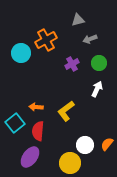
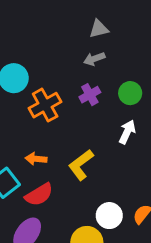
gray arrow: (90, 39) -> (94, 59), moved
orange cross: (46, 40) -> (45, 105), moved
red semicircle: (38, 131) -> (39, 195), turned -126

